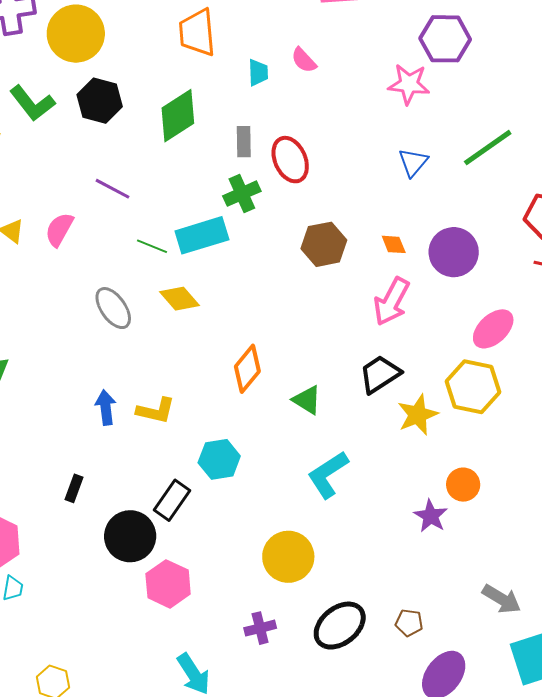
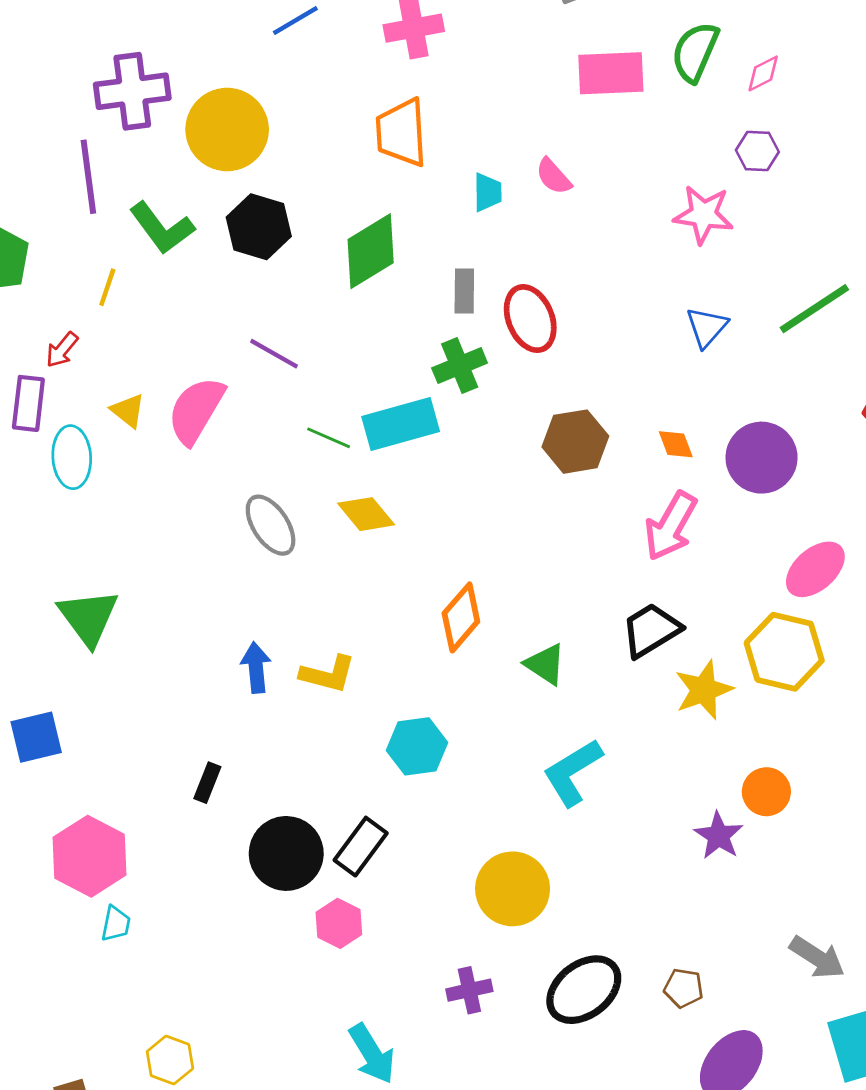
purple hexagon: (445, 39) -> (757, 151), size x0.6
pink semicircle: (59, 230) -> (196, 410), size x1.4
black rectangle: (172, 500) -> (361, 847), moved
pink hexagon: (168, 584) -> (339, 923), size x0.7

